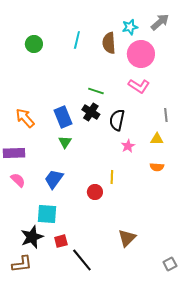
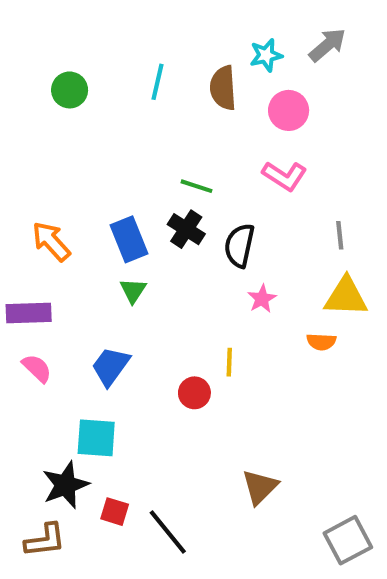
pink circle: (141, 54) -> (289, 110), size x0.7
yellow triangle: (157, 139) -> (346, 297), moved, size x1.6
red square: (61, 241) -> (115, 512), moved, turned 32
gray square: (170, 264) -> (348, 540), size x1.6

